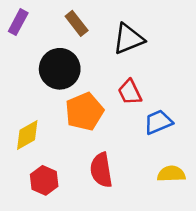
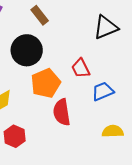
black triangle: (128, 39) -> (106, 27), moved
red semicircle: (101, 170) -> (62, 112), moved

